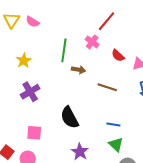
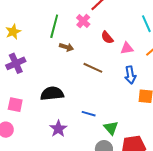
black semicircle: (70, 117) -> (52, 94), turned 105
blue line: (113, 124) -> (89, 114), moved
green triangle: (116, 144) -> (111, 128), moved

